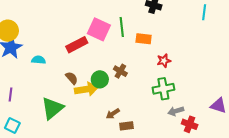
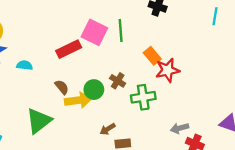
orange rectangle: (144, 39) -> (152, 56), moved, turned 42
red star: (164, 61) -> (168, 70), size x1.5
green cross: (163, 89) -> (143, 97), moved

